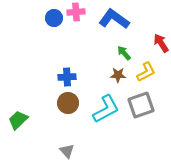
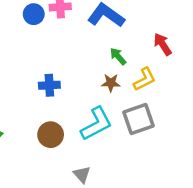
brown circle: (68, 103) -> (51, 135), moved
gray triangle: (67, 151) -> (82, 174), moved

